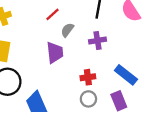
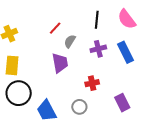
blue rectangle: (126, 75) -> (126, 52), moved, turned 30
gray circle: (88, 99) -> (79, 107), moved

